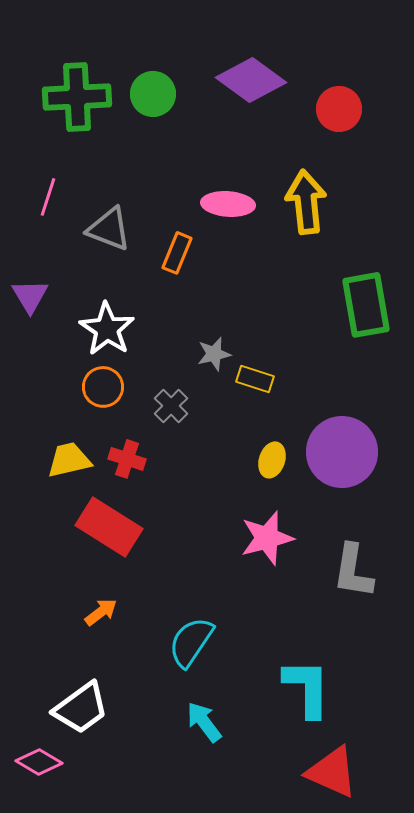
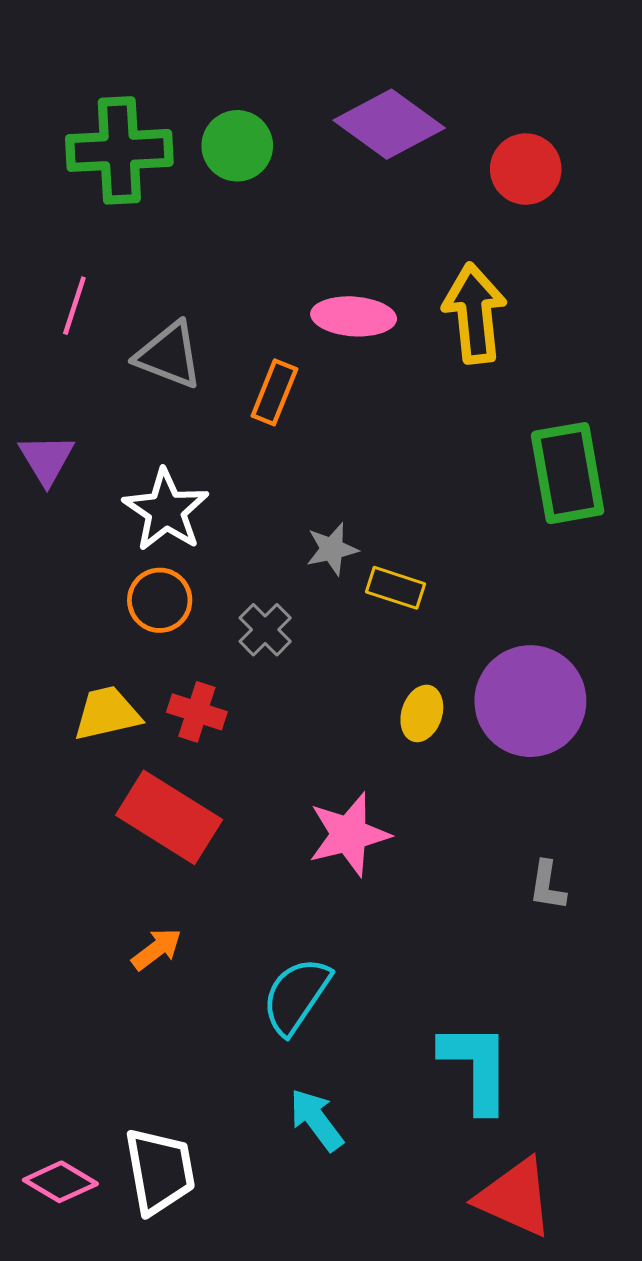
pink star: (267, 538) -> (349, 834), moved
gray L-shape: (353, 571) -> (547, 886), size x0.6
white trapezoid: (81, 708) -> (160, 1171), moved, turned -64

